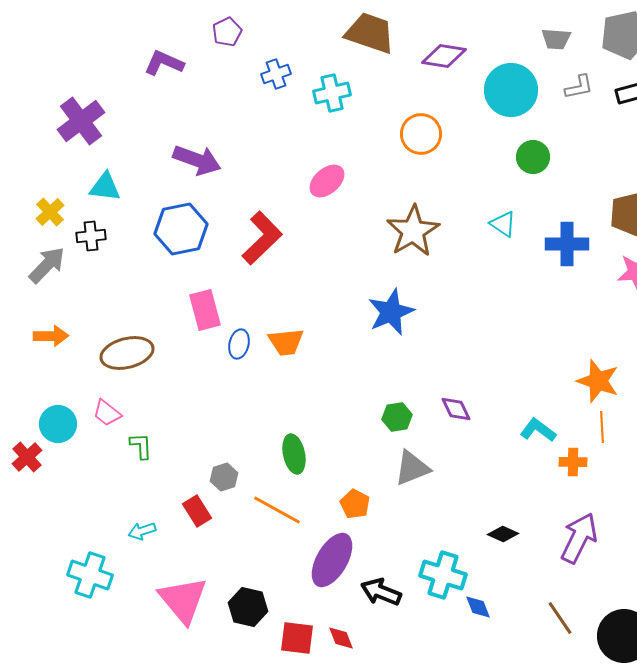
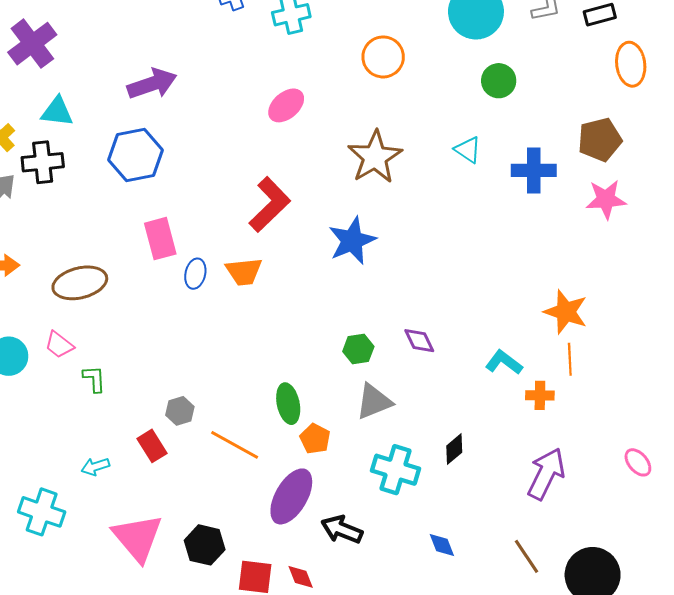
purple arrow: (197, 160) -> (152, 84), turned -39
black cross: (91, 236) -> (43, 162), size x1.4
red L-shape: (262, 238) -> (270, 205), moved
green ellipse: (294, 454) -> (288, 404), moved
black diamond: (503, 534) -> (454, 449), moved, turned -64
cyan cross: (443, 575) -> (395, 470), moved

